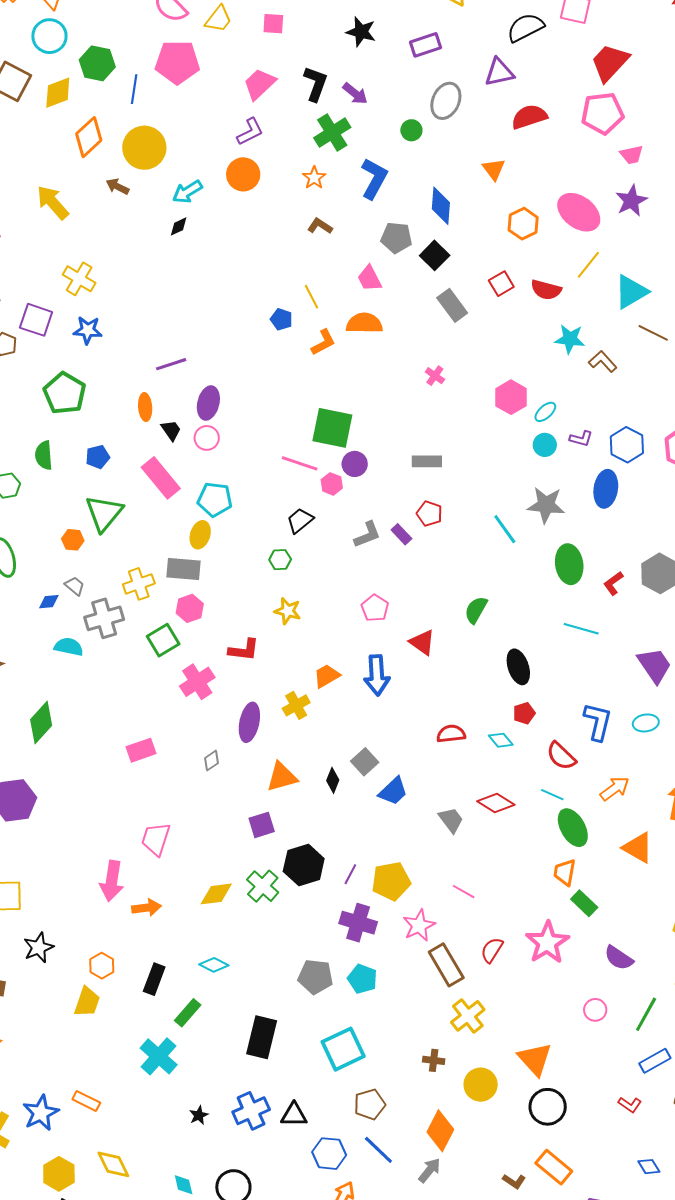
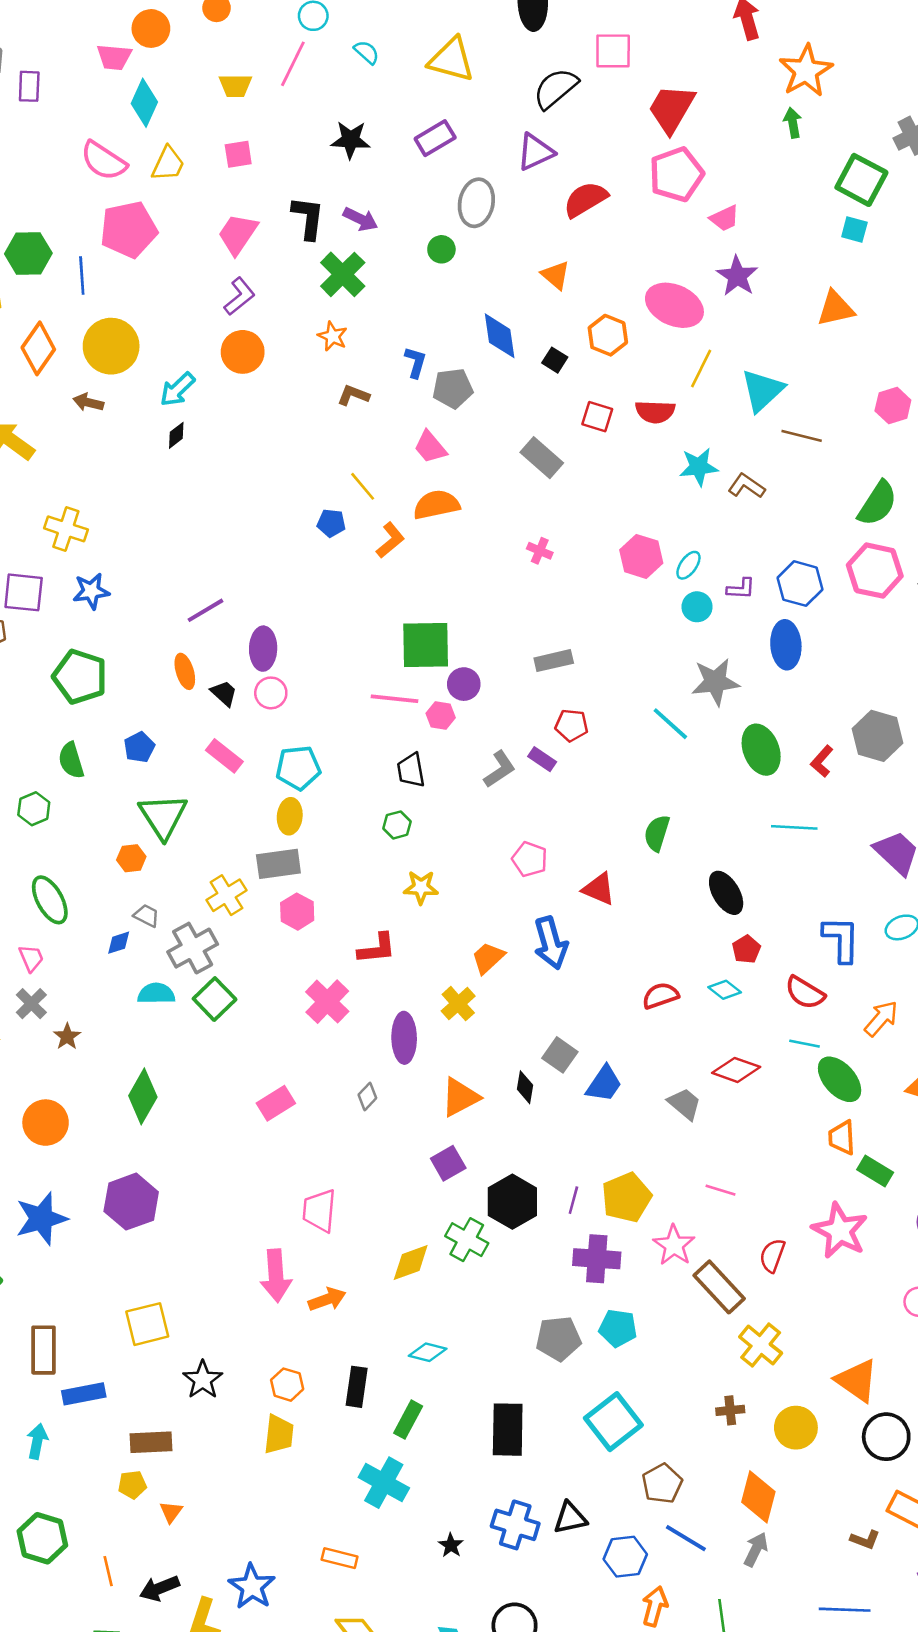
blue L-shape: (374, 179) -> (415, 362), moved, size x0.6
black square: (435, 255) -> (555, 360), moved, size x0.7
red square: (501, 284) -> (597, 417), turned -30
pink rectangle: (161, 478) -> (224, 756), size x0.7
black trapezoid: (300, 520) -> (411, 770), turned -48
green square: (163, 640) -> (215, 999), moved
orange rectangle: (86, 1101) -> (340, 1558), moved
blue cross: (251, 1111) -> (515, 1525), turned -36

